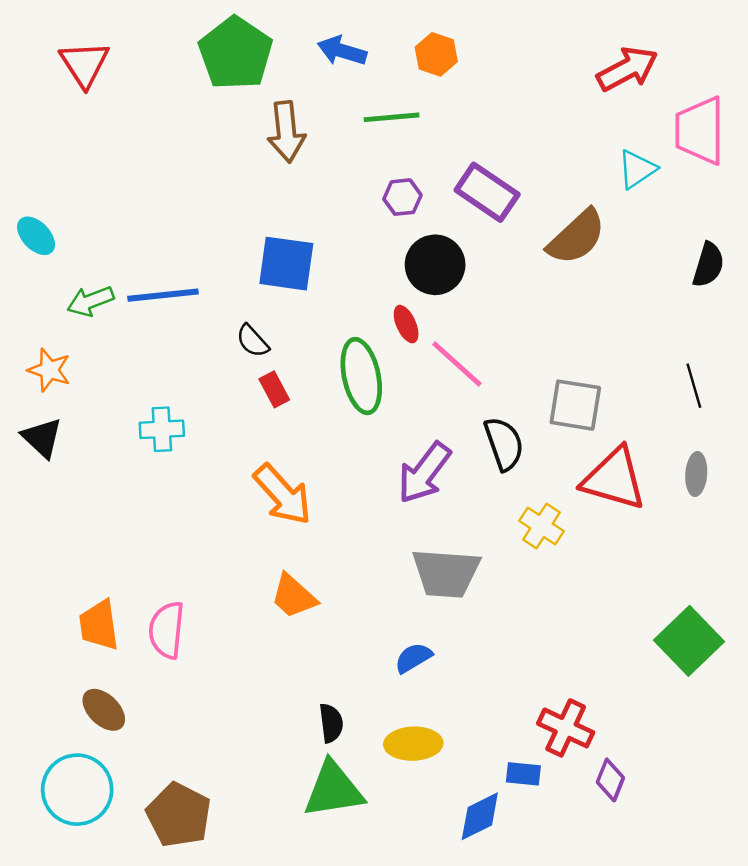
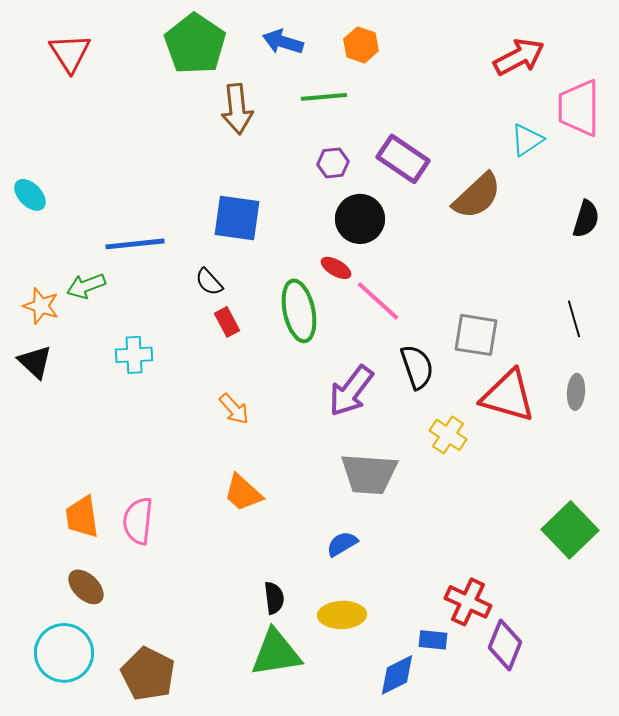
green arrow: (90, 301) -> (86, 286), moved
red ellipse: (406, 324) -> (336, 268), turned -36
orange arrow: (283, 495) -> (234, 409), size x0.6
purple diamond: (610, 780) -> (505, 645), size x1.4

